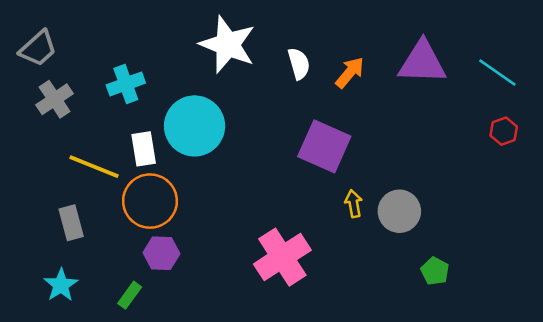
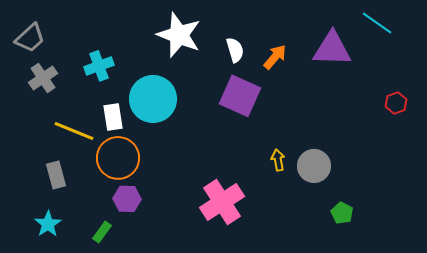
cyan line: (497, 73) -> (377, 23), moved
purple square: (324, 146) -> (240, 96), moved

